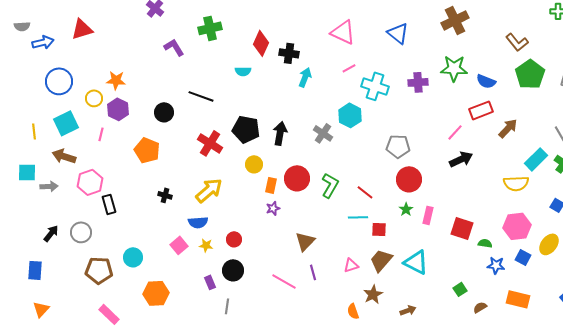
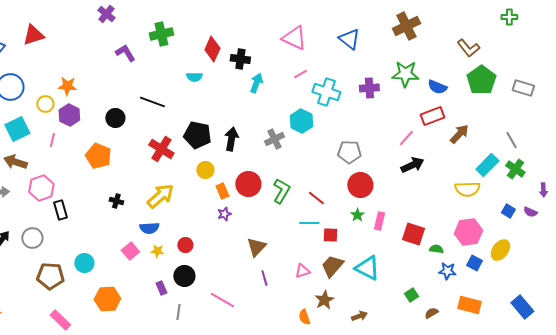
gray cross: (323, 133) -> (274, 139), turned 30
orange rectangle: (271, 185) -> (222, 191), turned -35
pink line: (284, 281) -> (222, 300), moved

